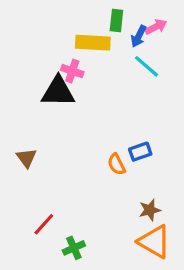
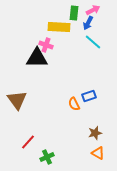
pink arrow: (156, 27) -> (93, 10), moved
brown triangle: (26, 158) -> (17, 100), size x1.5
orange triangle: (154, 242) -> (98, 153), size x0.6

